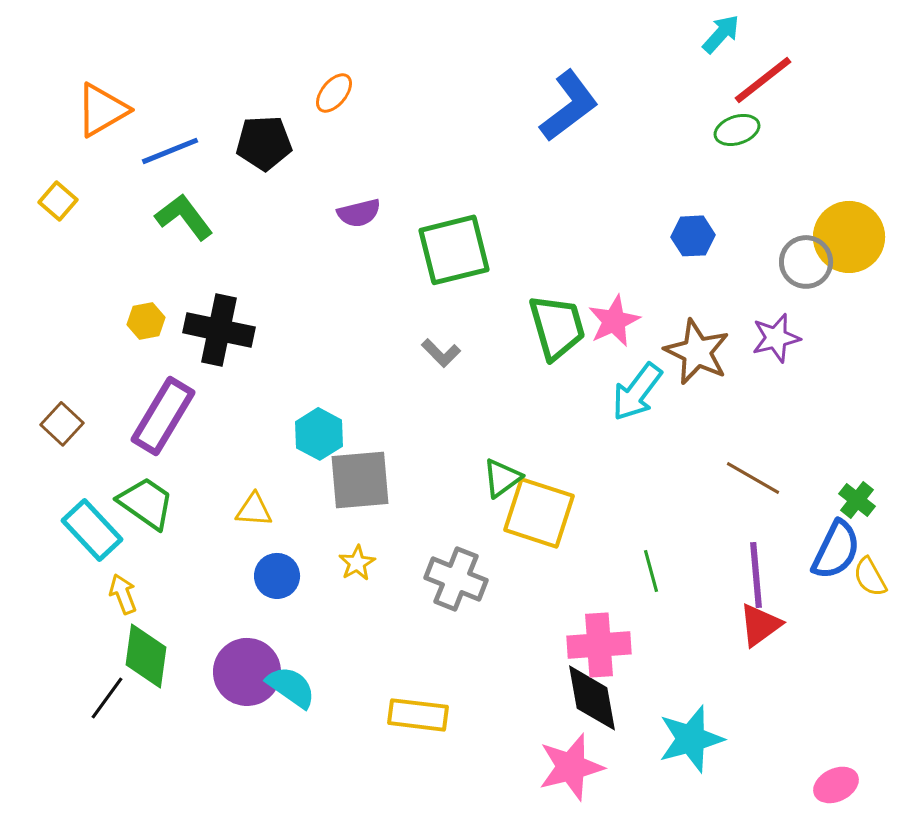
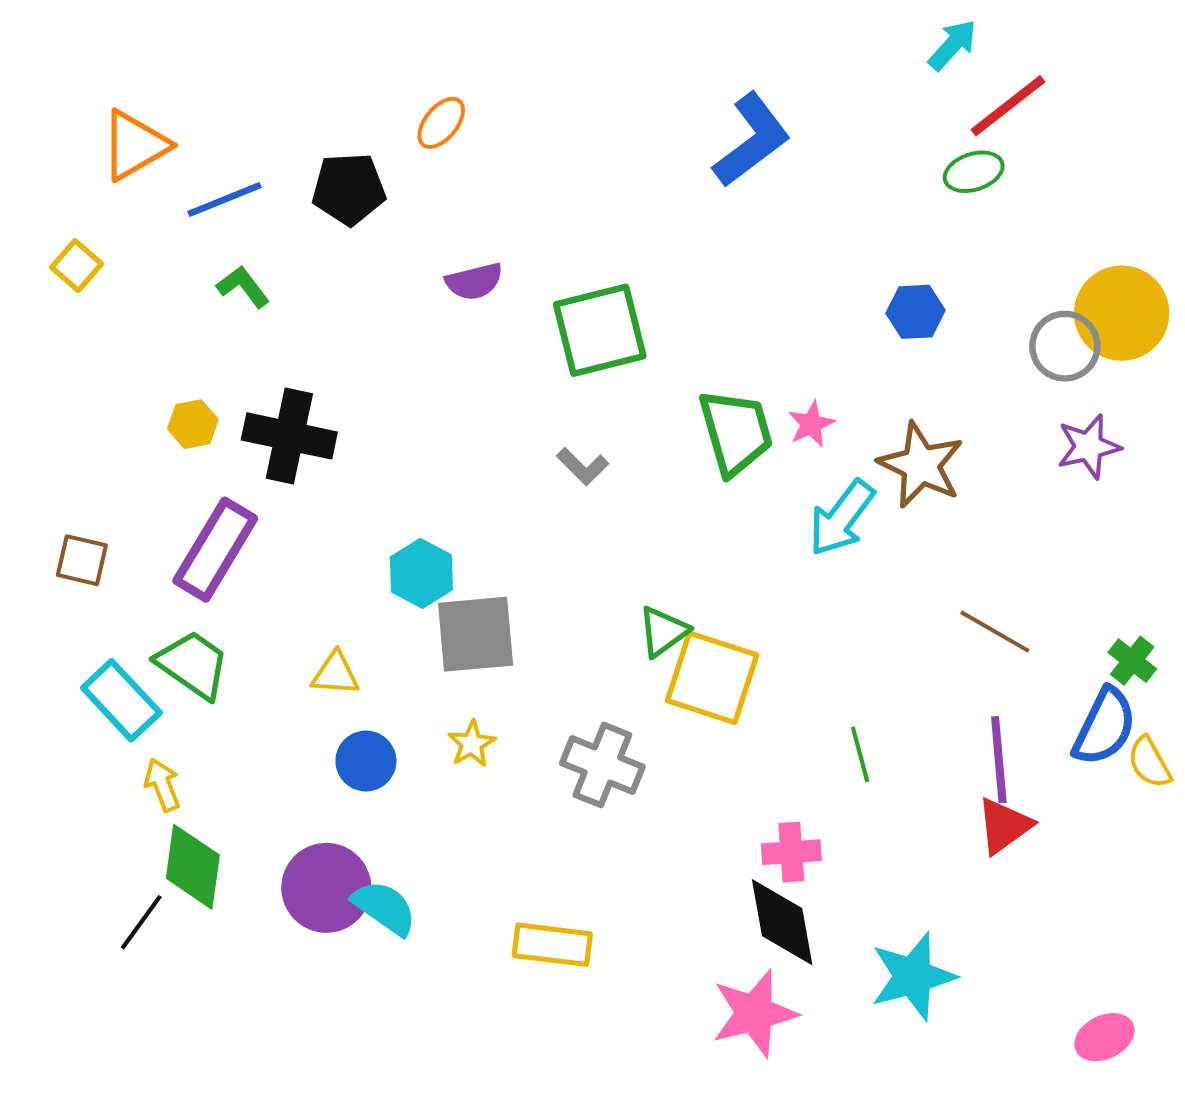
green L-shape: (184, 217) -> (243, 287), size x0.7
pink star: (614, 321) -> (811, 424), size x0.7
purple star: (776, 338) -> (1089, 447), moved
brown square: (62, 424) -> (82, 560), turned -30
pink cross: (599, 645) -> (791, 852), size x0.7

